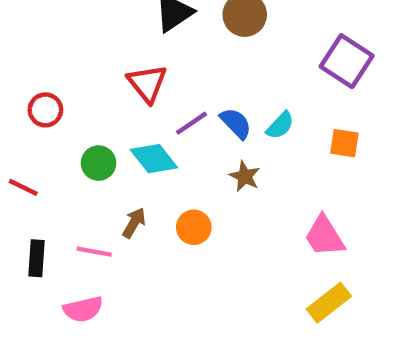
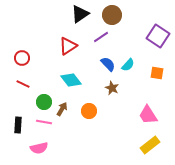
red triangle: (147, 83) -> (68, 46), turned 36
purple line: (192, 123) -> (101, 37), moved
green circle: (99, 163) -> (44, 102), moved
red line: (23, 187) -> (23, 84), moved

